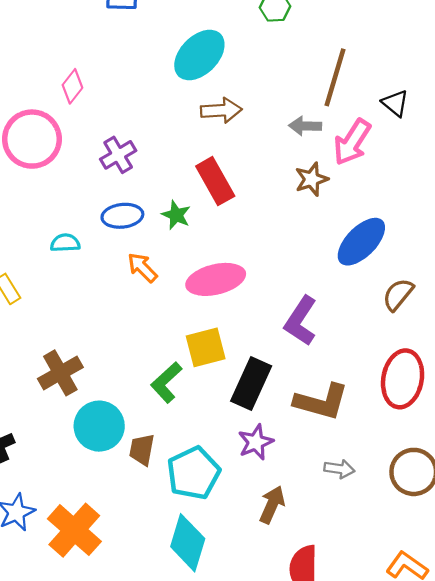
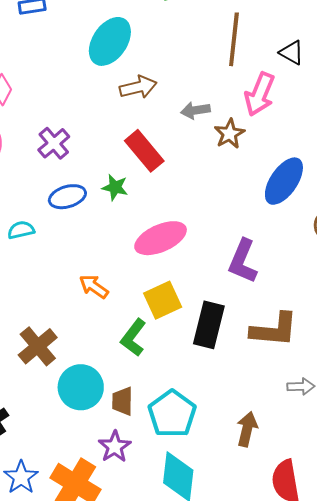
gray arrow: (305, 126) -> (195, 110), moved
orange arrow: (142, 268) -> (94, 286), moved
purple star: (256, 442) -> (115, 447), moved

